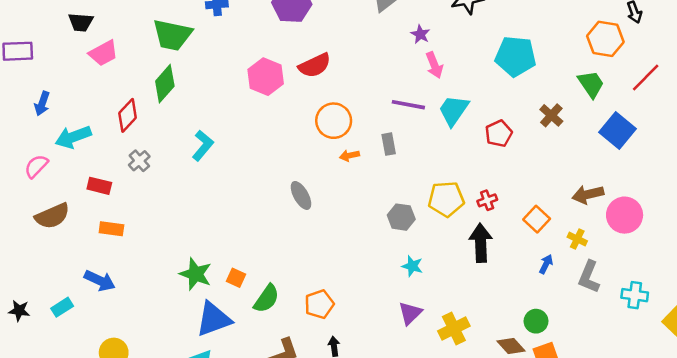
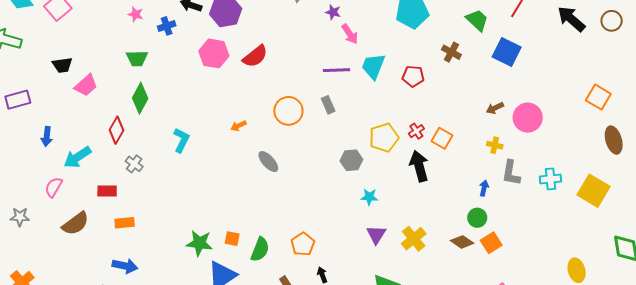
green trapezoid: (172, 35) -> (137, 58), size x0.7
pink hexagon: (266, 77) -> (214, 53), moved
orange circle: (334, 121) -> (288, 111), moved
red pentagon: (499, 133) -> (413, 76), turned -30
orange arrow: (349, 156) -> (238, 126), moved
brown arrow: (588, 194) -> (495, 108), size x0.7
orange square: (537, 219) -> (442, 138), moved
blue arrow: (546, 264) -> (484, 188), moved

